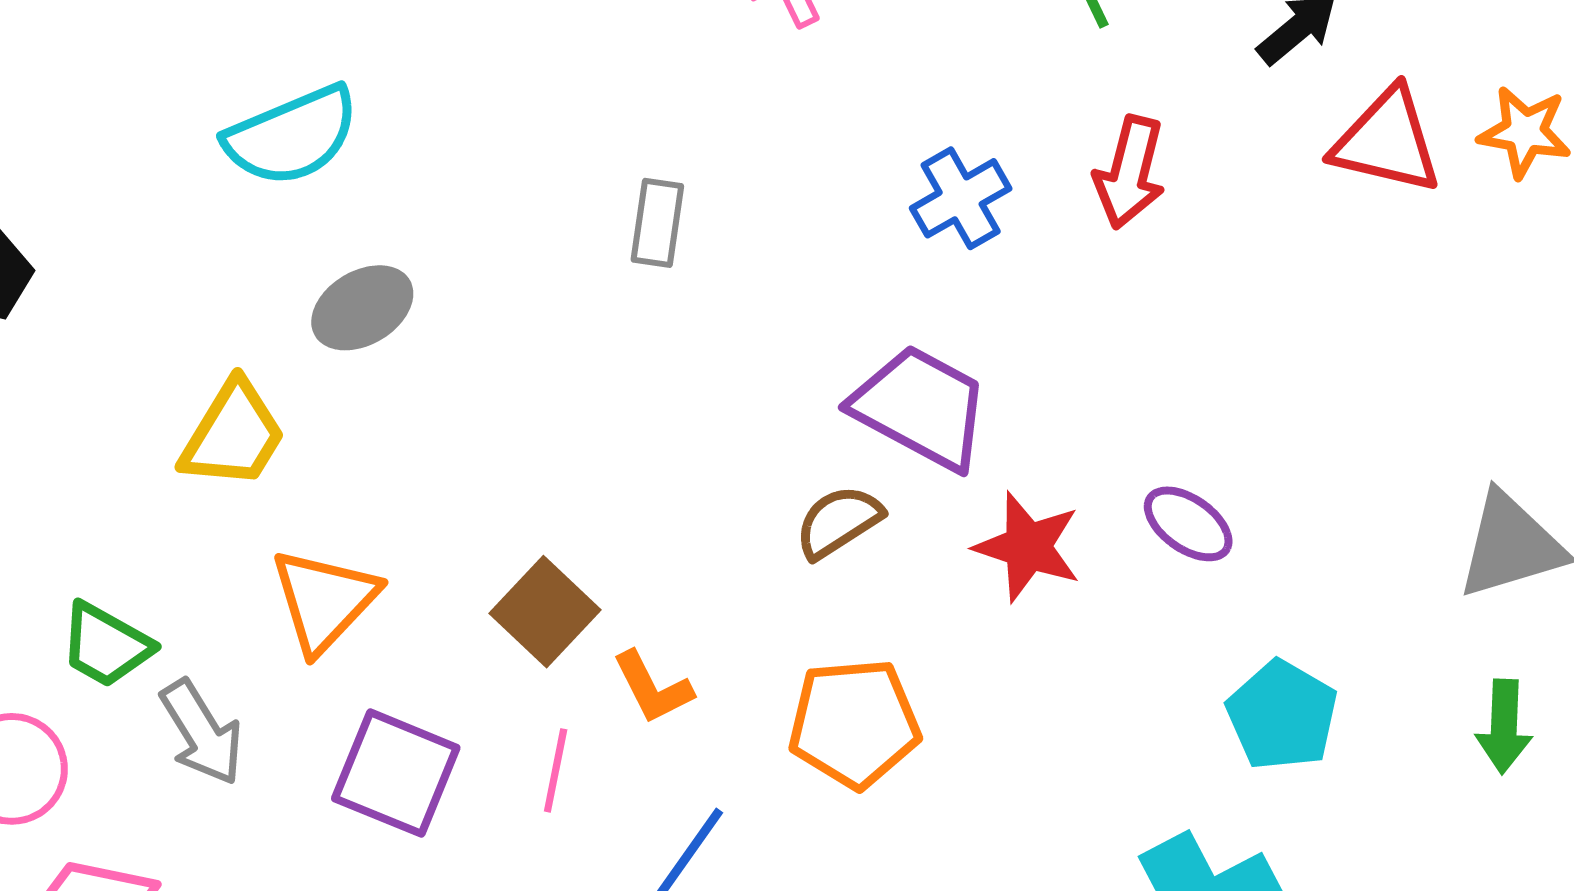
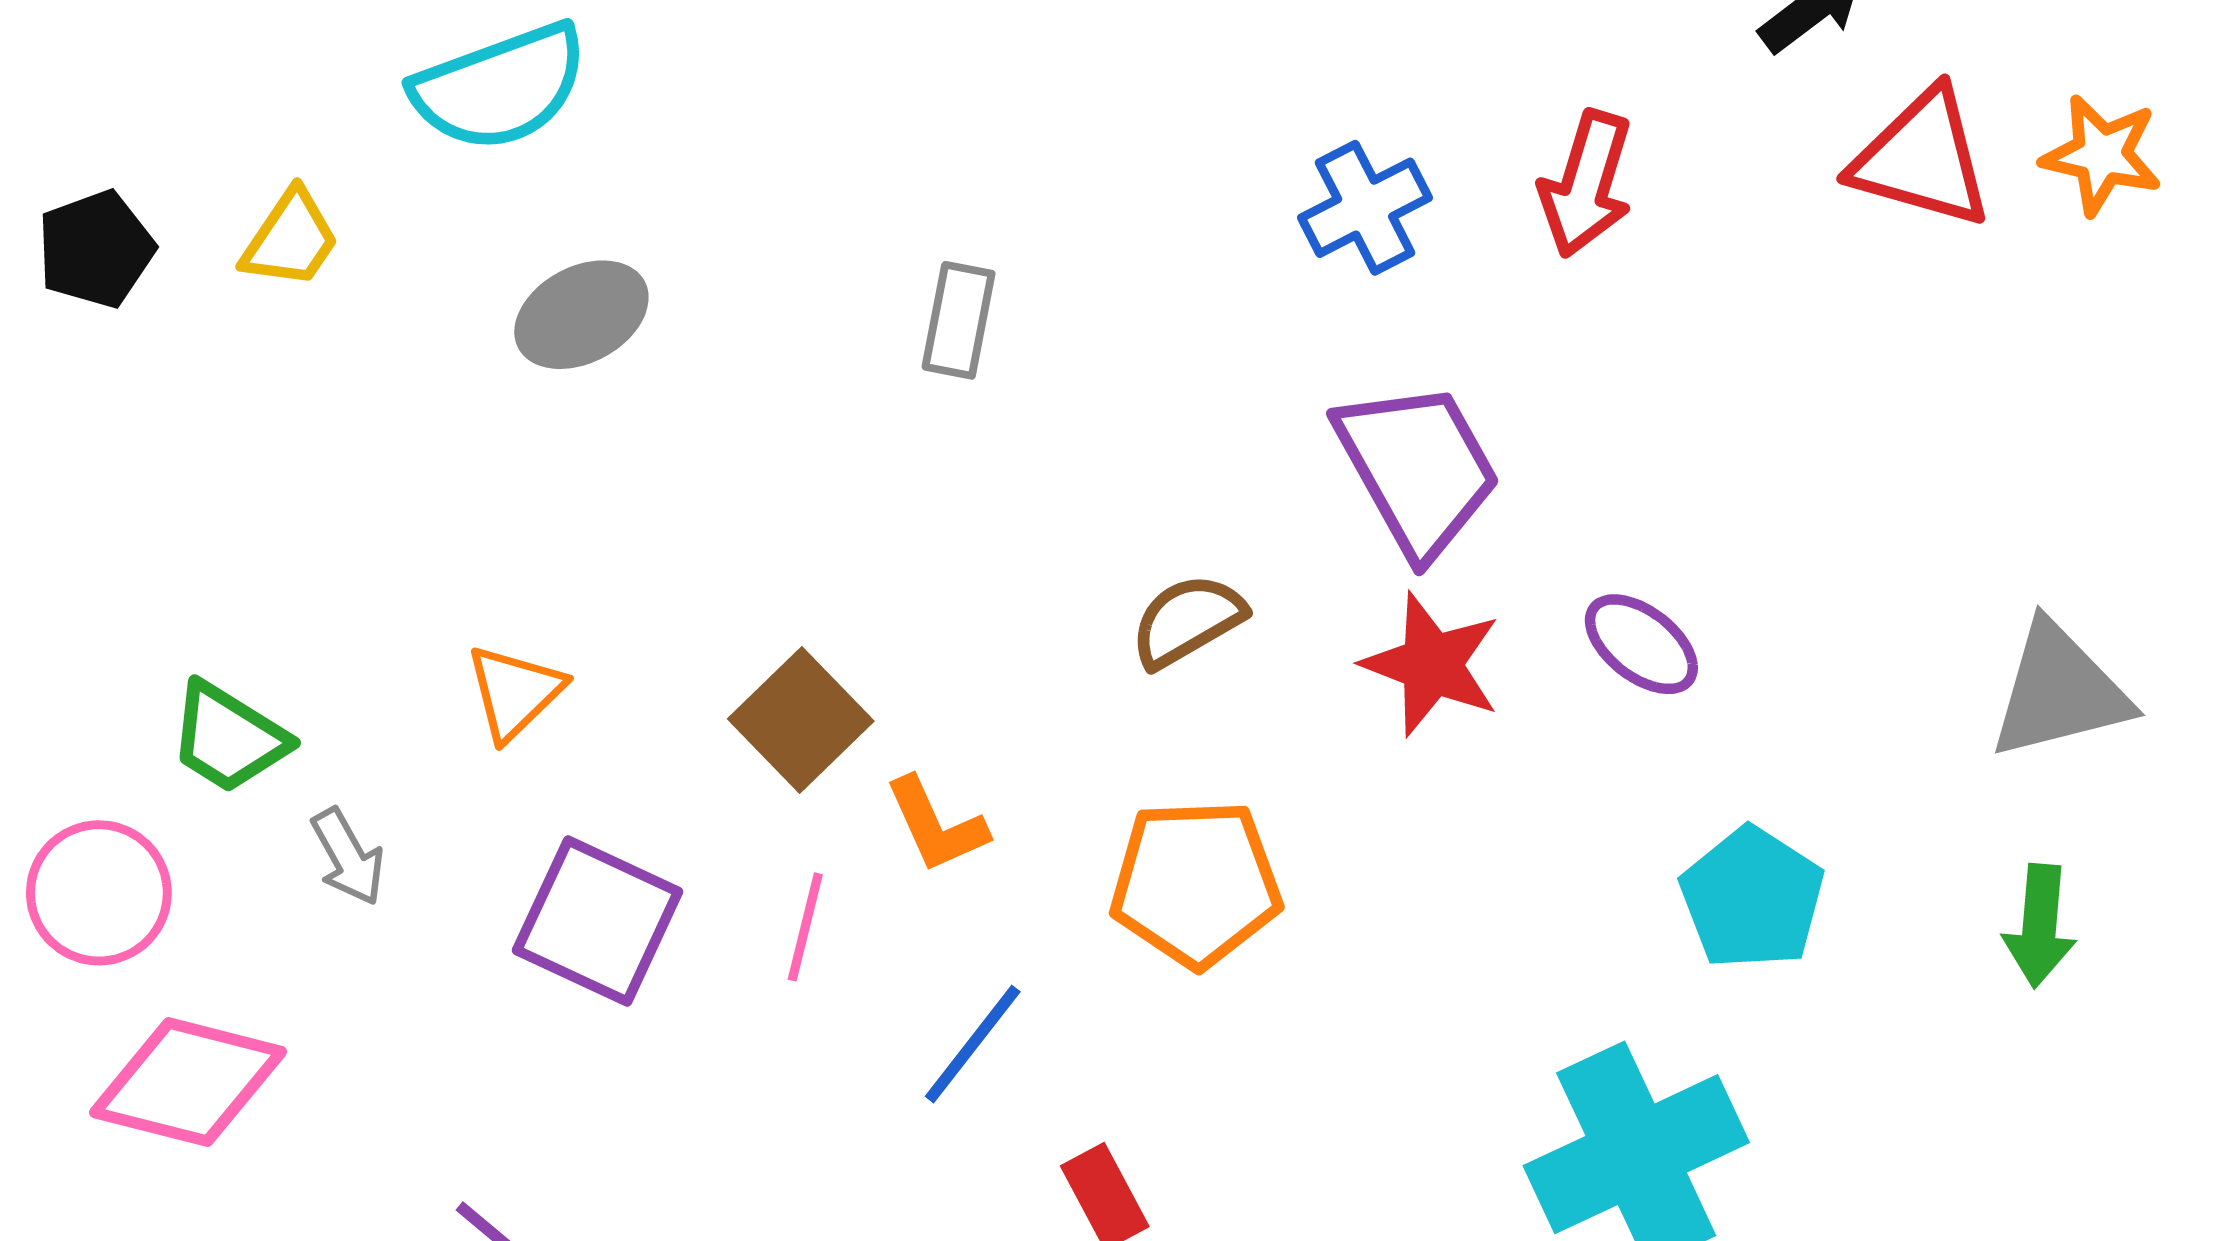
gray rectangle: (657, 223) -> (959, 320), moved
purple trapezoid: (921, 407) -> (1418, 469), moved, turned 30
yellow trapezoid: (233, 435) -> (291, 239), moved, size x0.7
orange triangle: (324, 600) -> (515, 692), size x0.7
gray arrow: (202, 732) -> (348, 857), size x0.7

